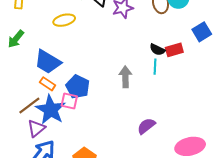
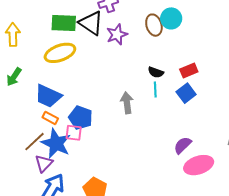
yellow ellipse: (64, 20) -> (60, 53), size x1.4
blue square: (202, 32) -> (186, 93), moved
red rectangle: (174, 50) -> (189, 70), moved
purple semicircle: (146, 126) -> (183, 145), moved

